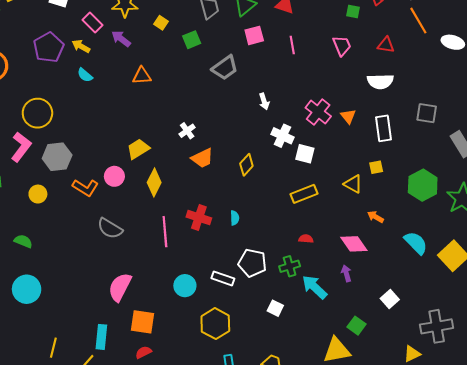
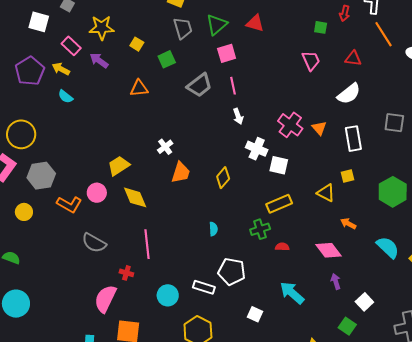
pink line: (292, 45) -> (233, 86), moved
orange triangle: (142, 76) -> (139, 88), moved
white semicircle: (380, 81) -> (349, 94), turned -35
orange trapezoid: (202, 158) -> (181, 173), turned -45
yellow diamond: (154, 183) -> (135, 197), turned -48
red cross: (199, 218) -> (126, 273), moved, size x0.6
green cross: (290, 266) -> (260, 229), moved
purple arrow: (346, 273) -> (336, 281), moved
green square: (357, 326) -> (347, 326), moved

